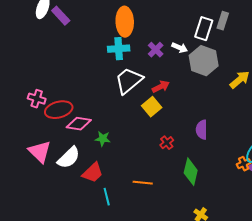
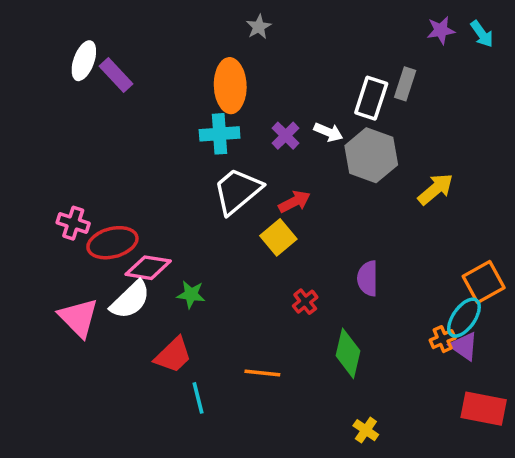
white semicircle: (69, 158) -> (130, 300), moved

